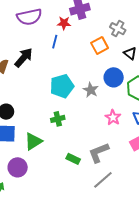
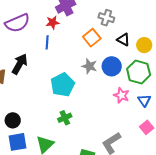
gray star: (91, 90) -> (89, 66), moved
pink star: (113, 117) -> (121, 95), moved

